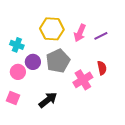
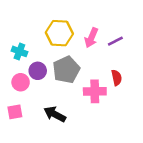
pink cross: (83, 80) -> (95, 91), turned 30
pink square: (13, 98) -> (15, 112), turned -32
black arrow: (48, 100) -> (55, 114), turned -114

